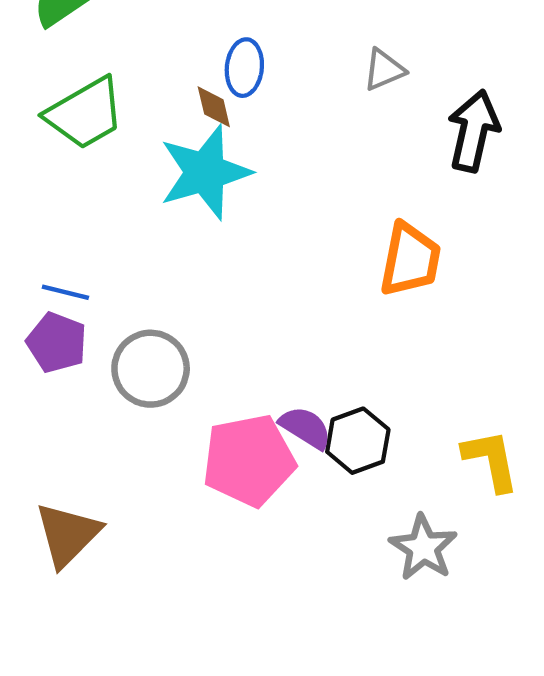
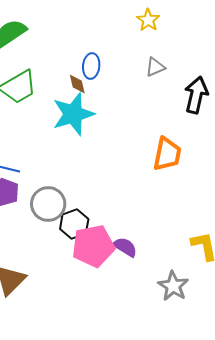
purple semicircle: (305, 428) -> (125, 247), moved
black hexagon: (358, 441) -> (74, 224), moved

